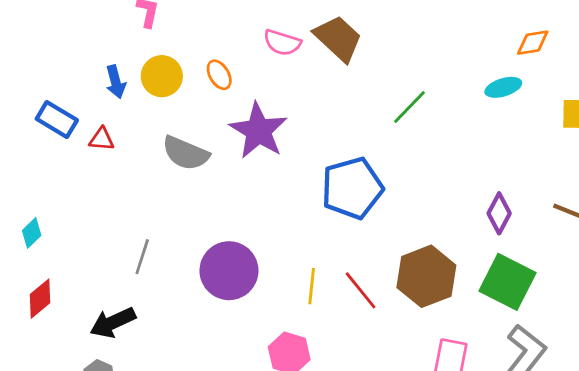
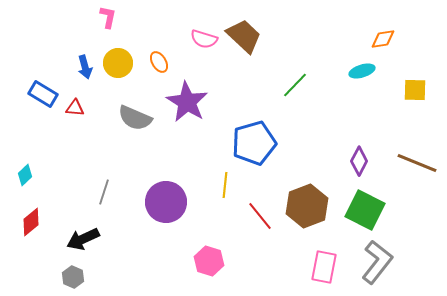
yellow line: (312, 286) -> (225, 185), moved

